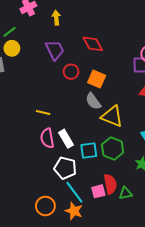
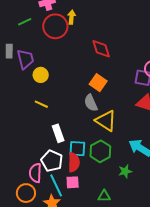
yellow circle: (12, 48) -> (41, 75), moved
purple trapezoid: (55, 50) -> (25, 59), moved
red circle: (71, 72) -> (55, 26), moved, size x1.6
pink semicircle: (47, 138) -> (35, 173), moved
red semicircle: (110, 184) -> (74, 162), moved
pink square: (98, 191) -> (73, 182), moved

